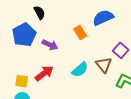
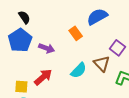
black semicircle: (39, 13) -> (24, 17), moved

